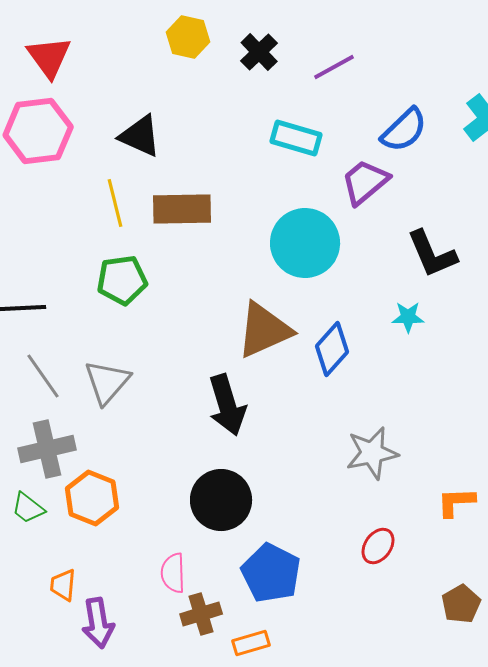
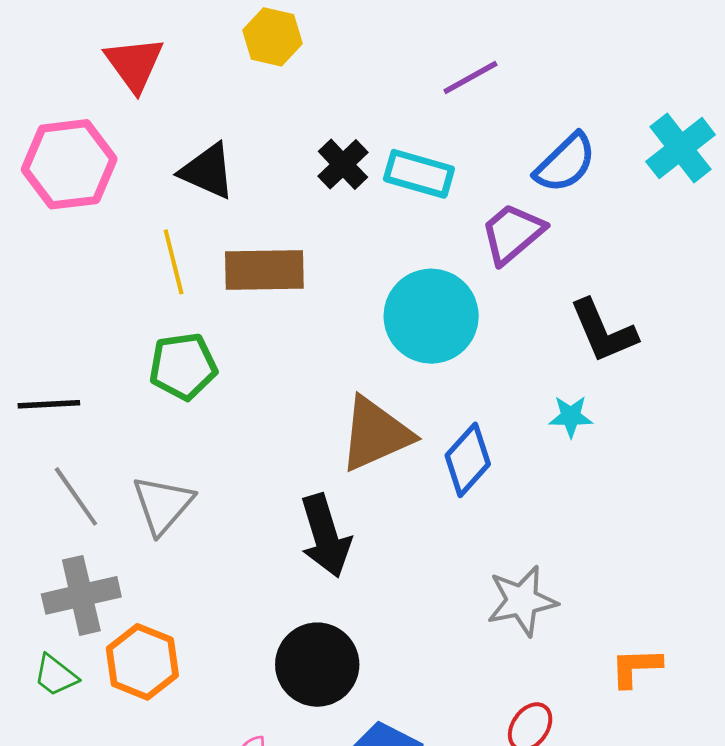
black cross: (259, 52) -> (343, 164), moved
red triangle: (49, 57) -> (134, 64), moved

